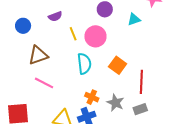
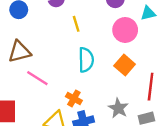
pink circle: (95, 36) -> (125, 30), moved
brown triangle: (38, 55) -> (19, 52), moved
orange cross: (92, 97) -> (74, 98), moved

